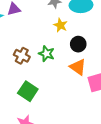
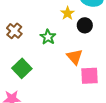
black circle: (78, 44) -> (85, 25), moved
brown cross: (22, 56) -> (14, 31), moved

